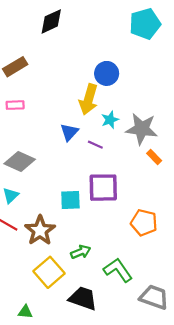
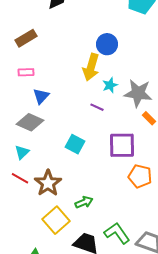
blue triangle: (69, 132) -> (41, 96), moved
purple square: (103, 188) -> (122, 145), moved
cyan square: (70, 200) -> (75, 144), moved, turned 30
green L-shape: (118, 270) -> (117, 233), moved

